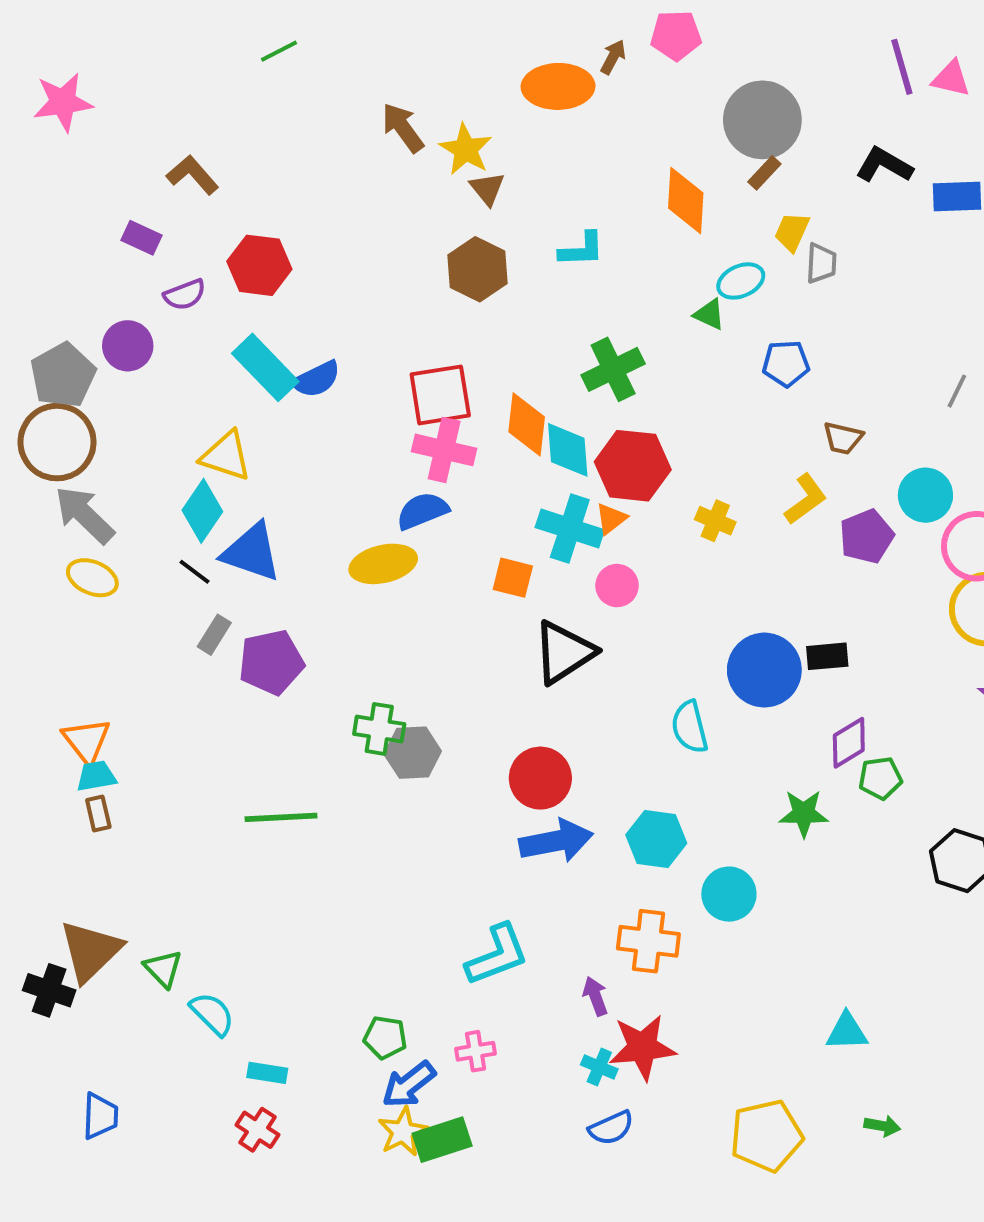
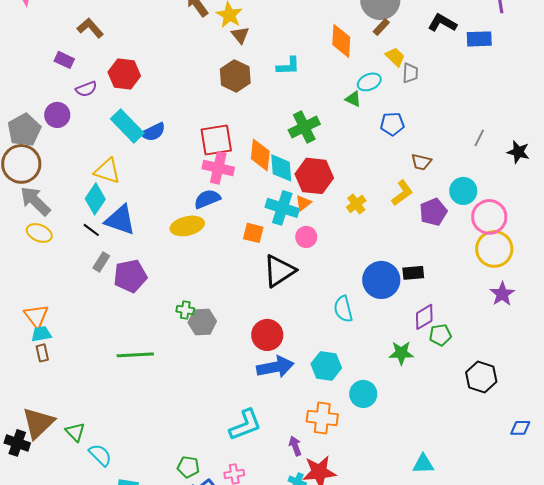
yellow trapezoid: (792, 232) -> (395, 57), turned 110
yellow cross: (715, 521) -> (356, 204), turned 30
green cross: (379, 729) -> (185, 310), size x0.7

